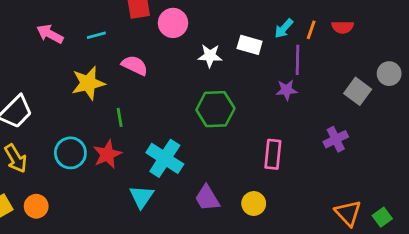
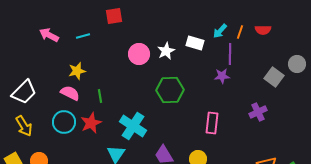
pink circle: (173, 23) -> (139, 54), moved
white star: (210, 56) -> (166, 51), turned -30
pink semicircle: (135, 65) -> (70, 93), moved
yellow star: (88, 83) -> (77, 71), size x0.7

